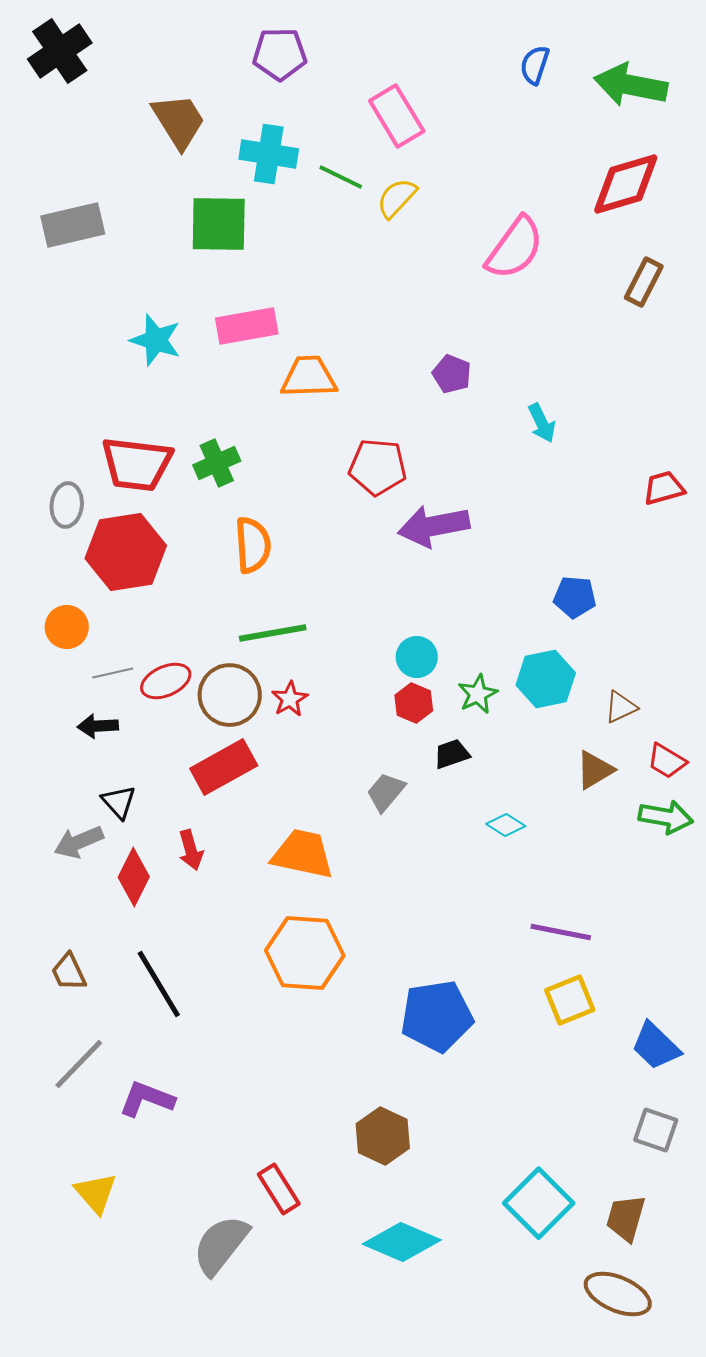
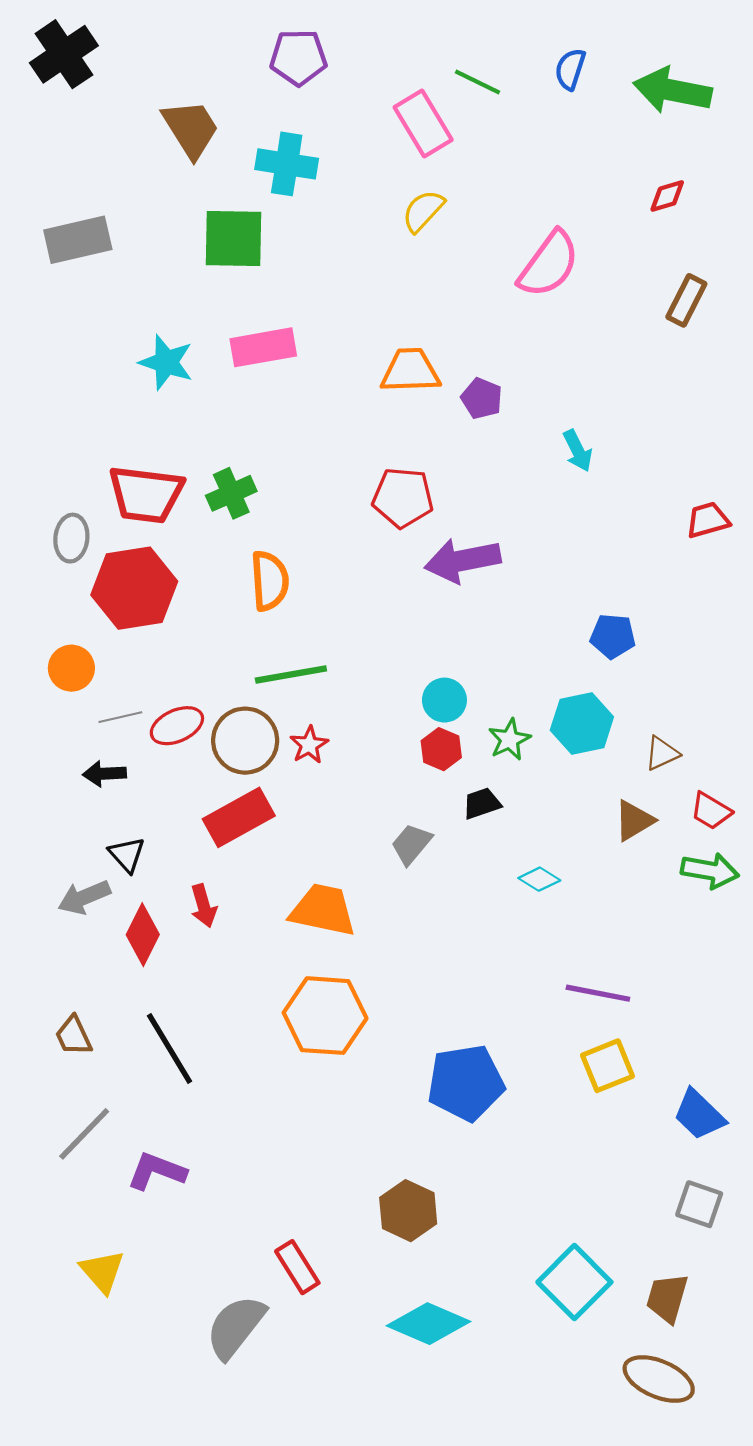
green line: (341, 177) -> (477, 82), moved
red diamond: (626, 184) -> (667, 196), size x0.5
orange trapezoid: (309, 377) -> (410, 371), moved

